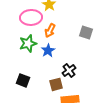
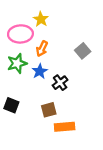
gray square: (86, 32) -> (83, 51), turned 32
black cross: (69, 70) -> (60, 83), moved

